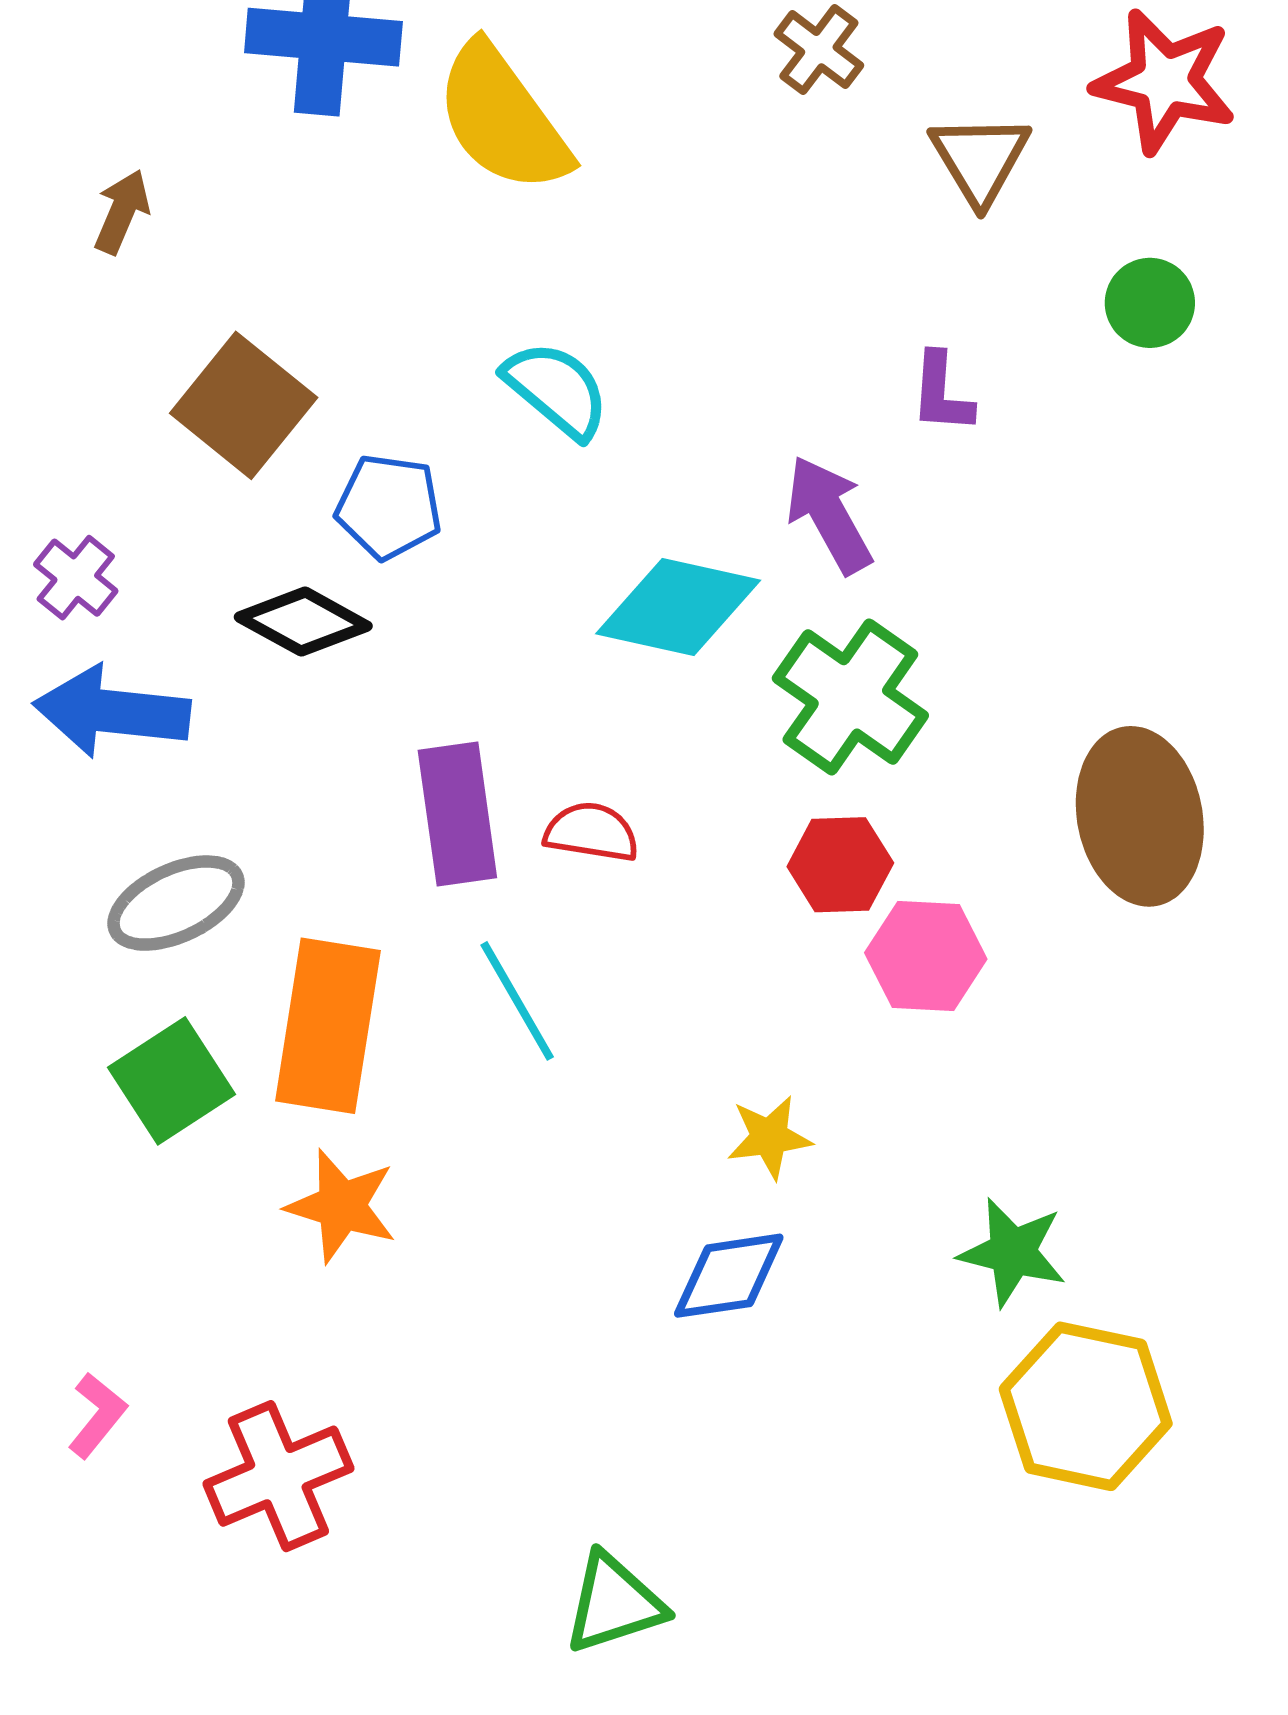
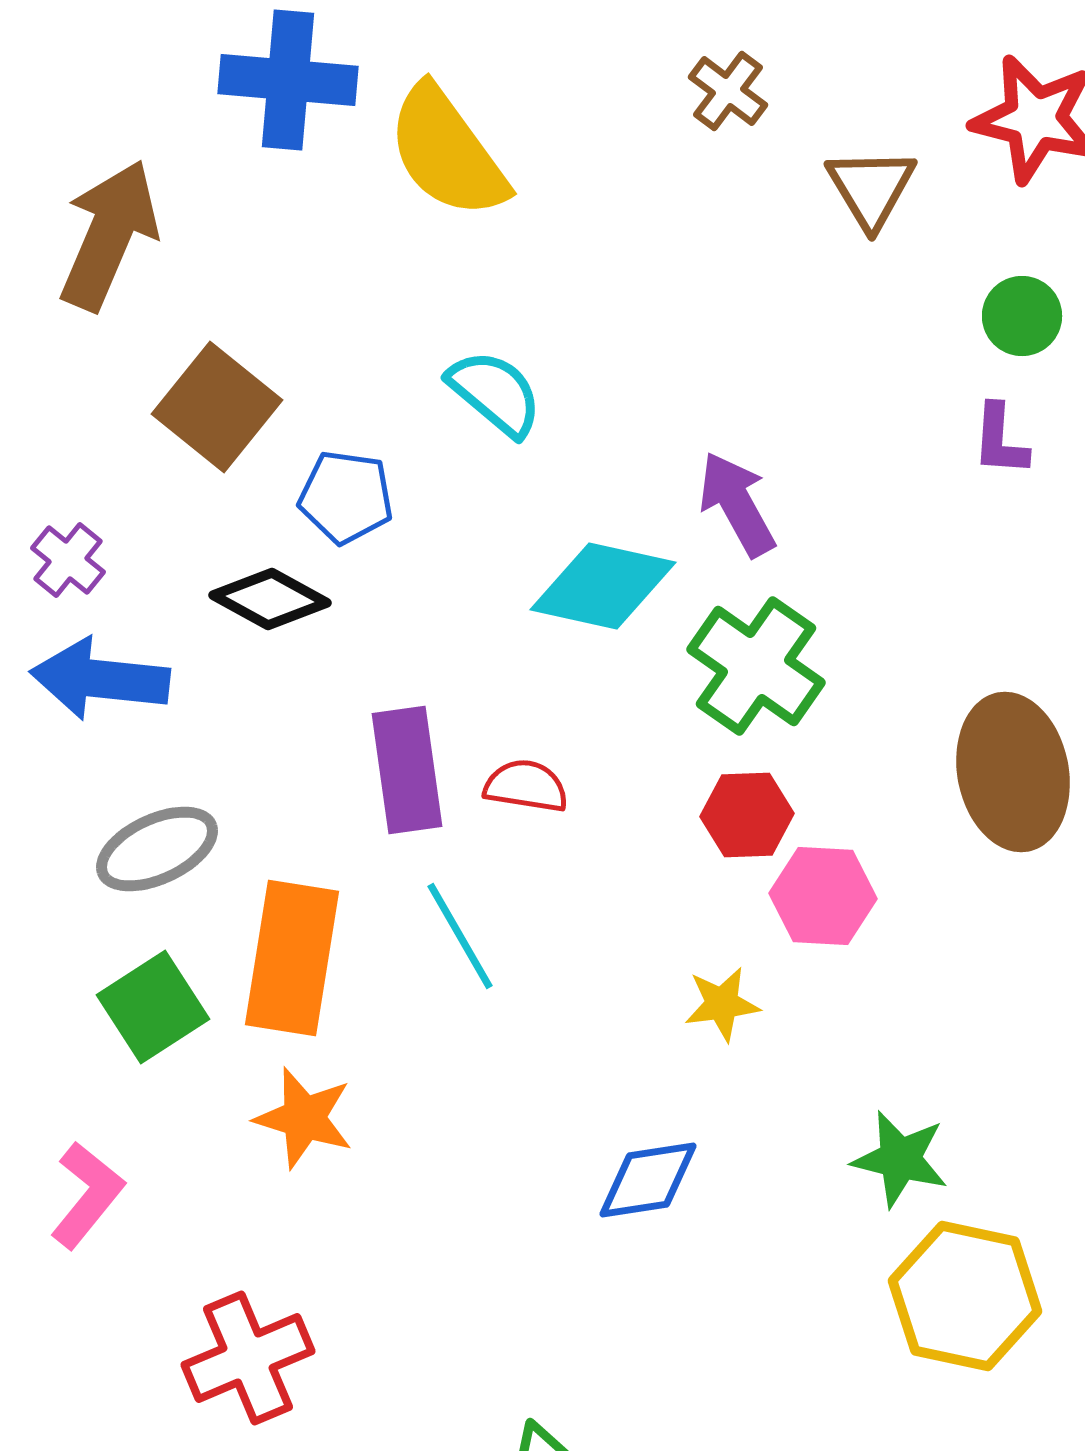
brown arrow: (122, 212) -> (109, 235), size x2.0
purple L-shape: (942, 393) -> (1000, 440), moved
yellow star: (769, 1137) -> (722, 1004), moved
pink L-shape: (97, 1415) -> (87, 1195), moved, size x1.4

